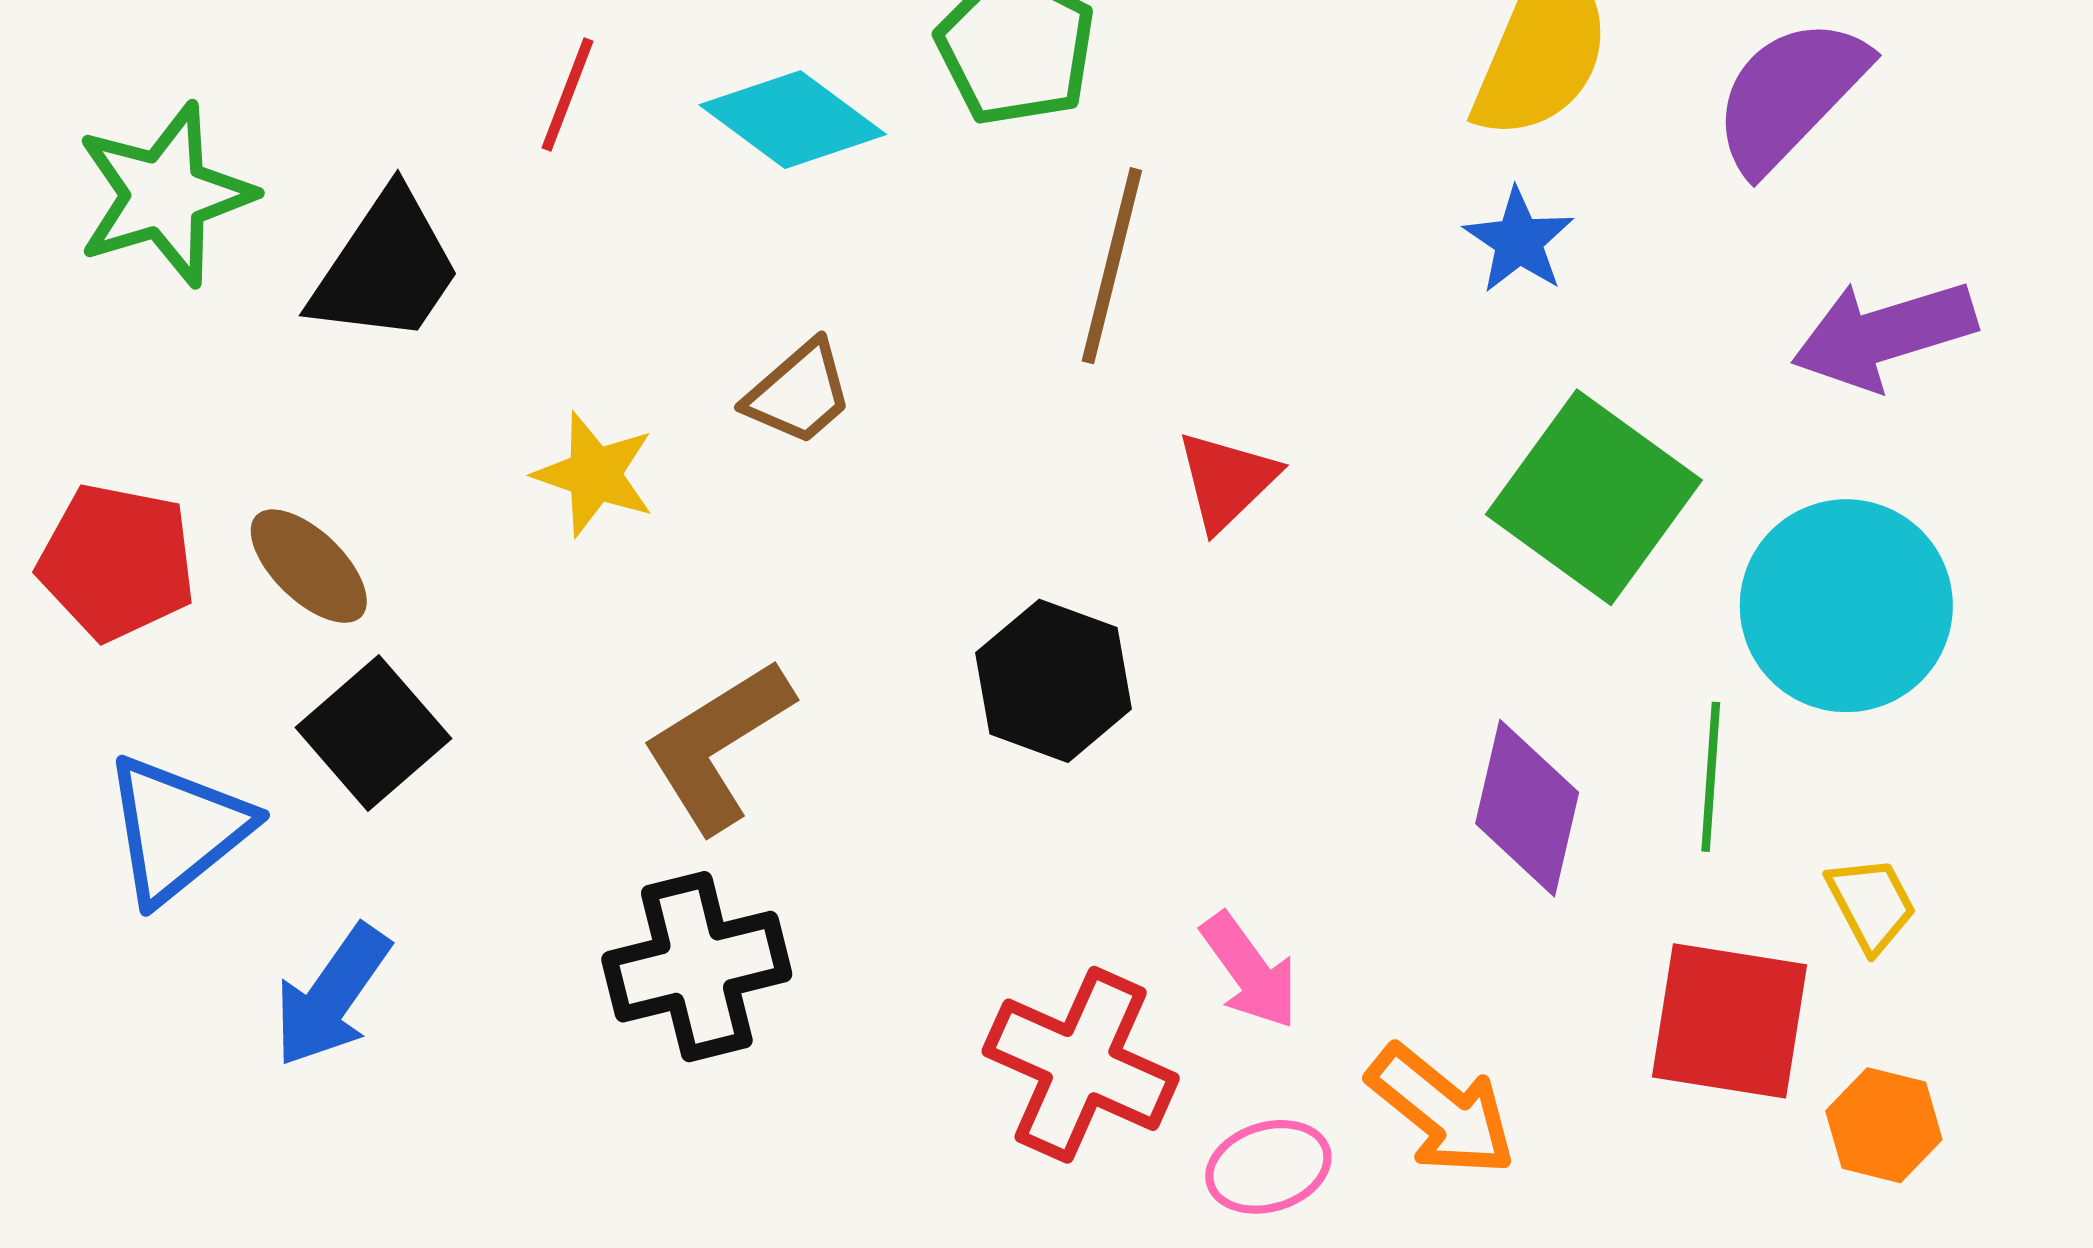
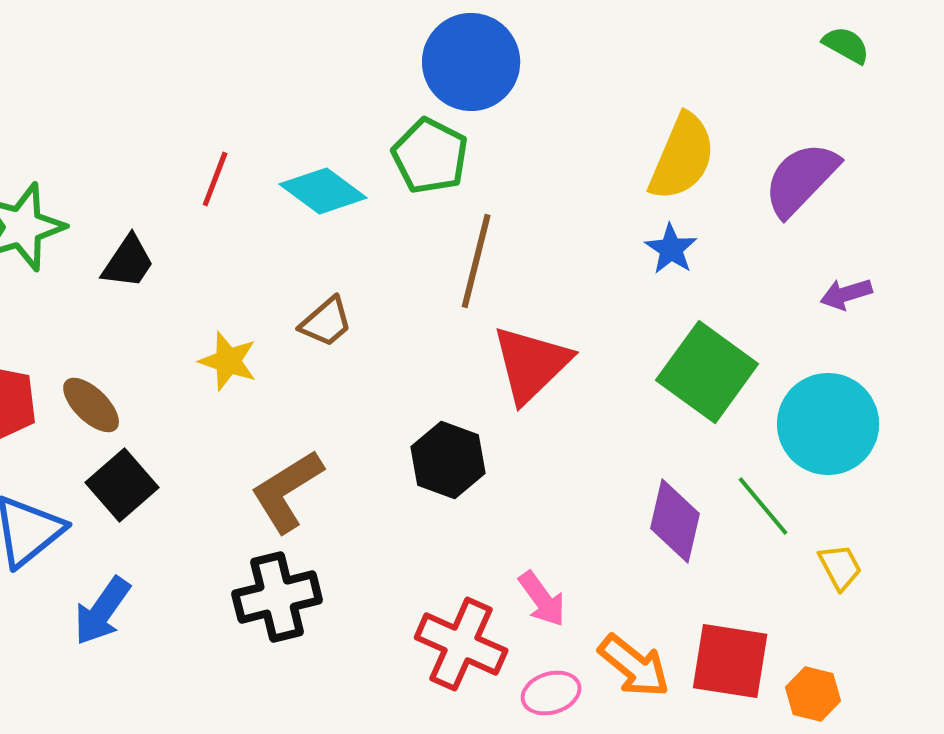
black trapezoid: (386, 268) -> (128, 262), size x0.7
purple arrow: (1884, 335) -> (846, 294), size x0.6
red triangle: (1227, 481) -> (531, 364), size x1.6
green line: (1711, 777) -> (763, 506), turned -44
red square: (1729, 1021) -> (730, 661), moved
orange hexagon: (1884, 1125) -> (813, 694), moved

